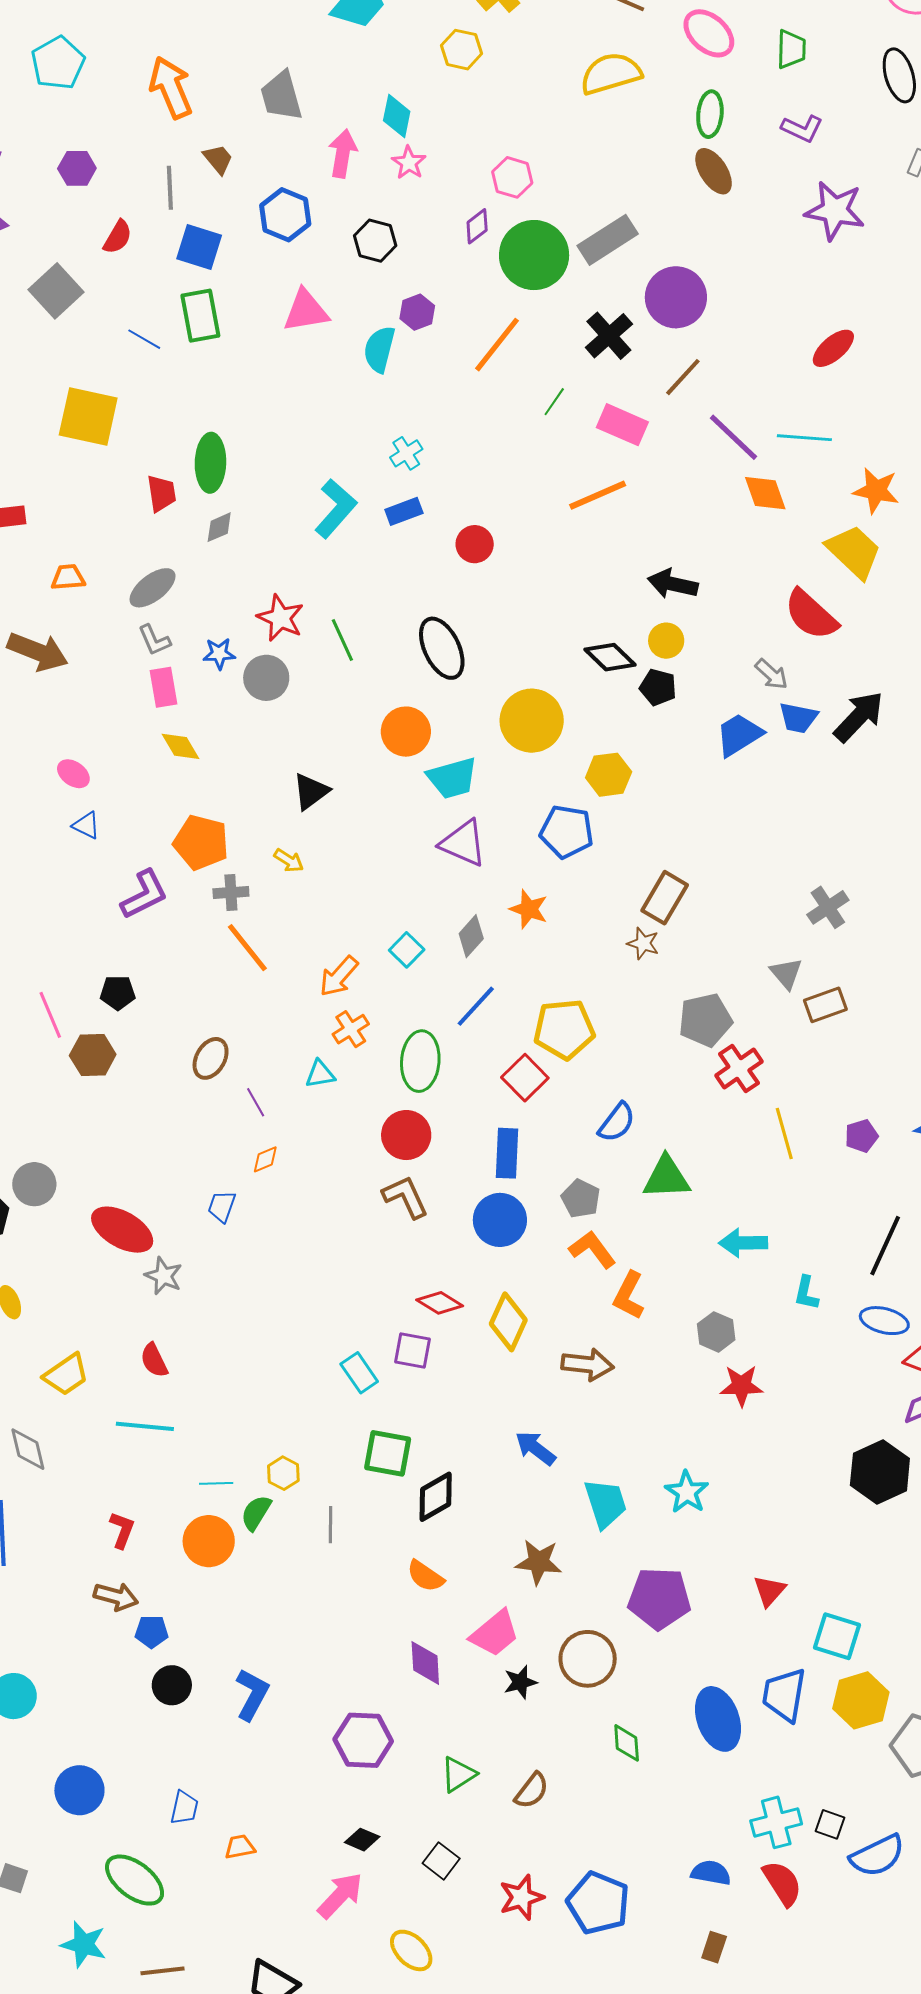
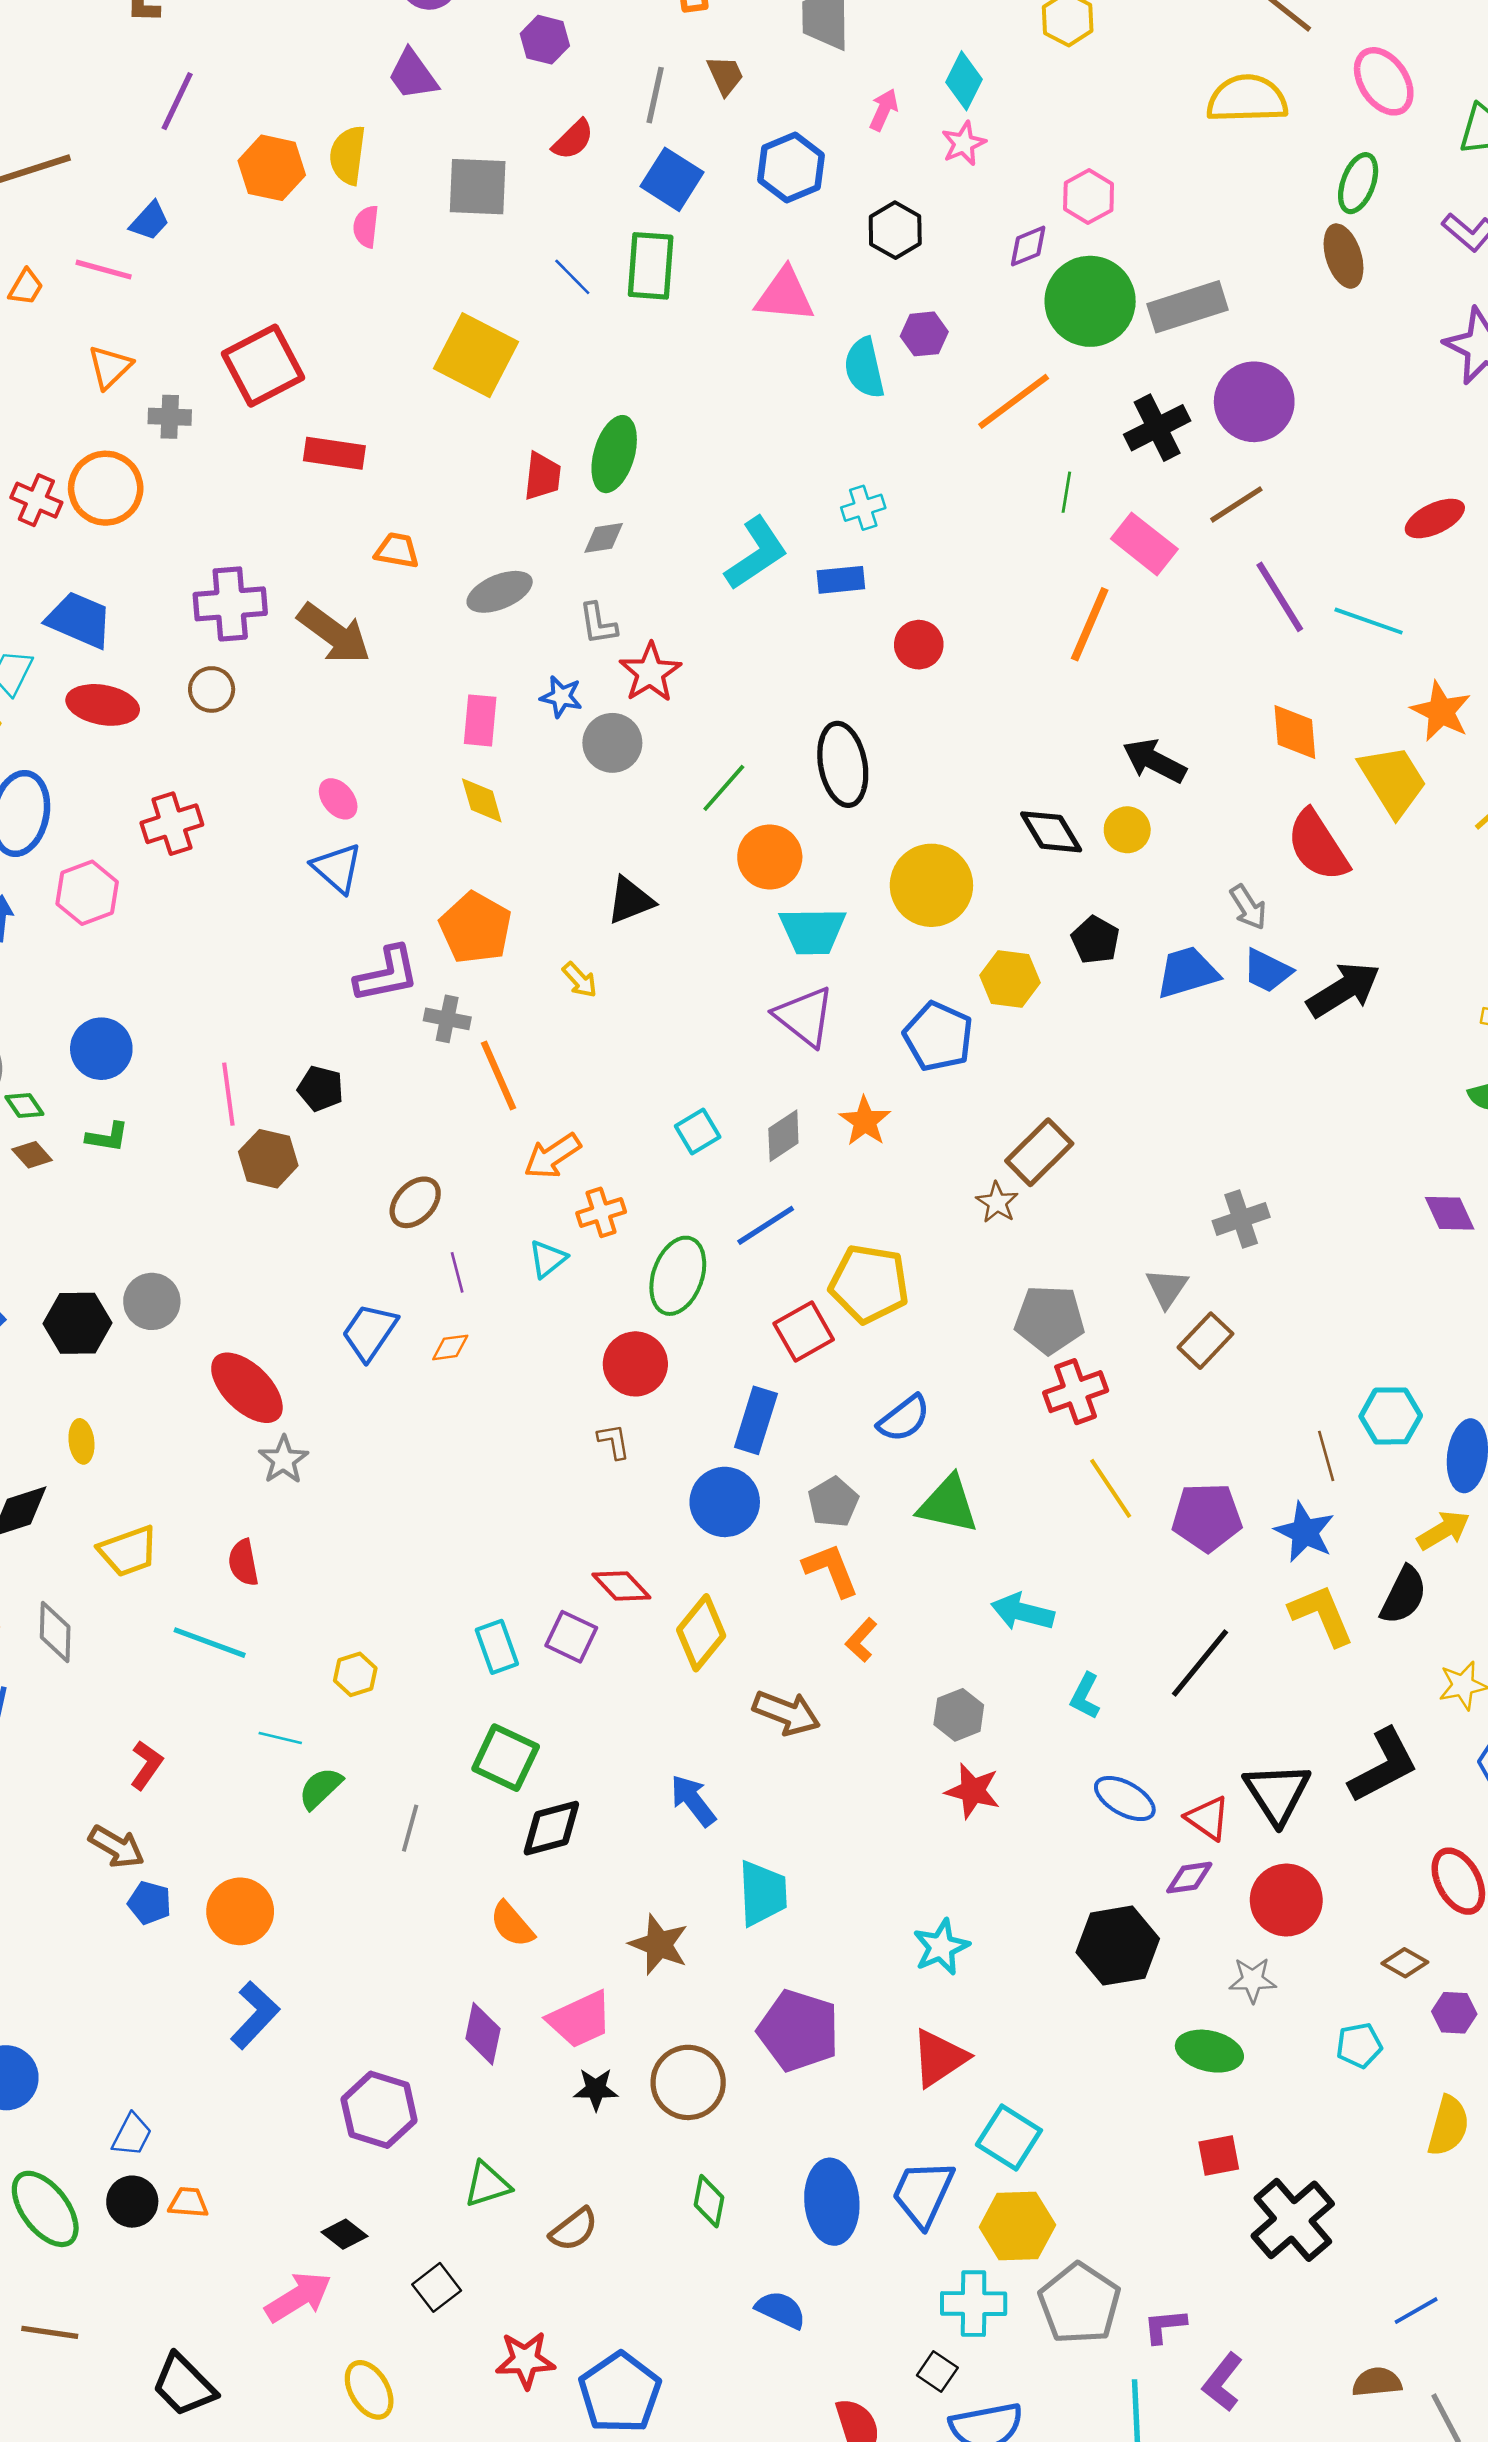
pink arrow: (343, 153) -> (884, 110), size x0.7
gray square: (56, 291) -> (478, 187), turned 30
cyan semicircle: (379, 349) -> (864, 368), turned -42
green line: (554, 402) -> (1066, 492), turned -40
orange diamond: (765, 493) -> (1295, 732), moved
orange line: (598, 495) -> (1090, 624), turned -58
gray L-shape: (154, 640) -> (598, 624), moved
green line: (342, 640) -> (724, 788), moved, turned 51
black pentagon: (658, 687) -> (1095, 940), moved
blue triangle: (86, 825) -> (337, 868), size x1.4
gray cross: (231, 893) -> (447, 1019), moved
orange arrow: (339, 976) -> (552, 1156), moved
brown rectangle: (825, 1005) -> (1205, 1341), turned -42
cyan triangle: (320, 1074) -> (548, 1259), turned -44
yellow line: (784, 1133) -> (1111, 1488), turned -33
purple pentagon: (861, 1136) -> (1207, 1517), size x1.6
brown L-shape: (405, 1197) -> (614, 1441), size x0.6
blue trapezoid: (222, 1206) -> (369, 1332), moved, size x1.4
orange L-shape: (629, 1296) -> (861, 1640), size x0.7
blue ellipse: (884, 1321) -> (1125, 1799), moved
yellow hexagon: (283, 1473) -> (355, 1674), moved
cyan star: (687, 1492) -> (941, 1947), moved
orange circle: (209, 1541) -> (240, 1911), moved
red triangle: (769, 1591) -> (939, 2058), size x1.4
black circle: (172, 1685) -> (132, 2202), moved
cyan cross: (776, 1822) -> (974, 2304), moved
blue semicircle: (711, 1873) -> (781, 2310), moved

